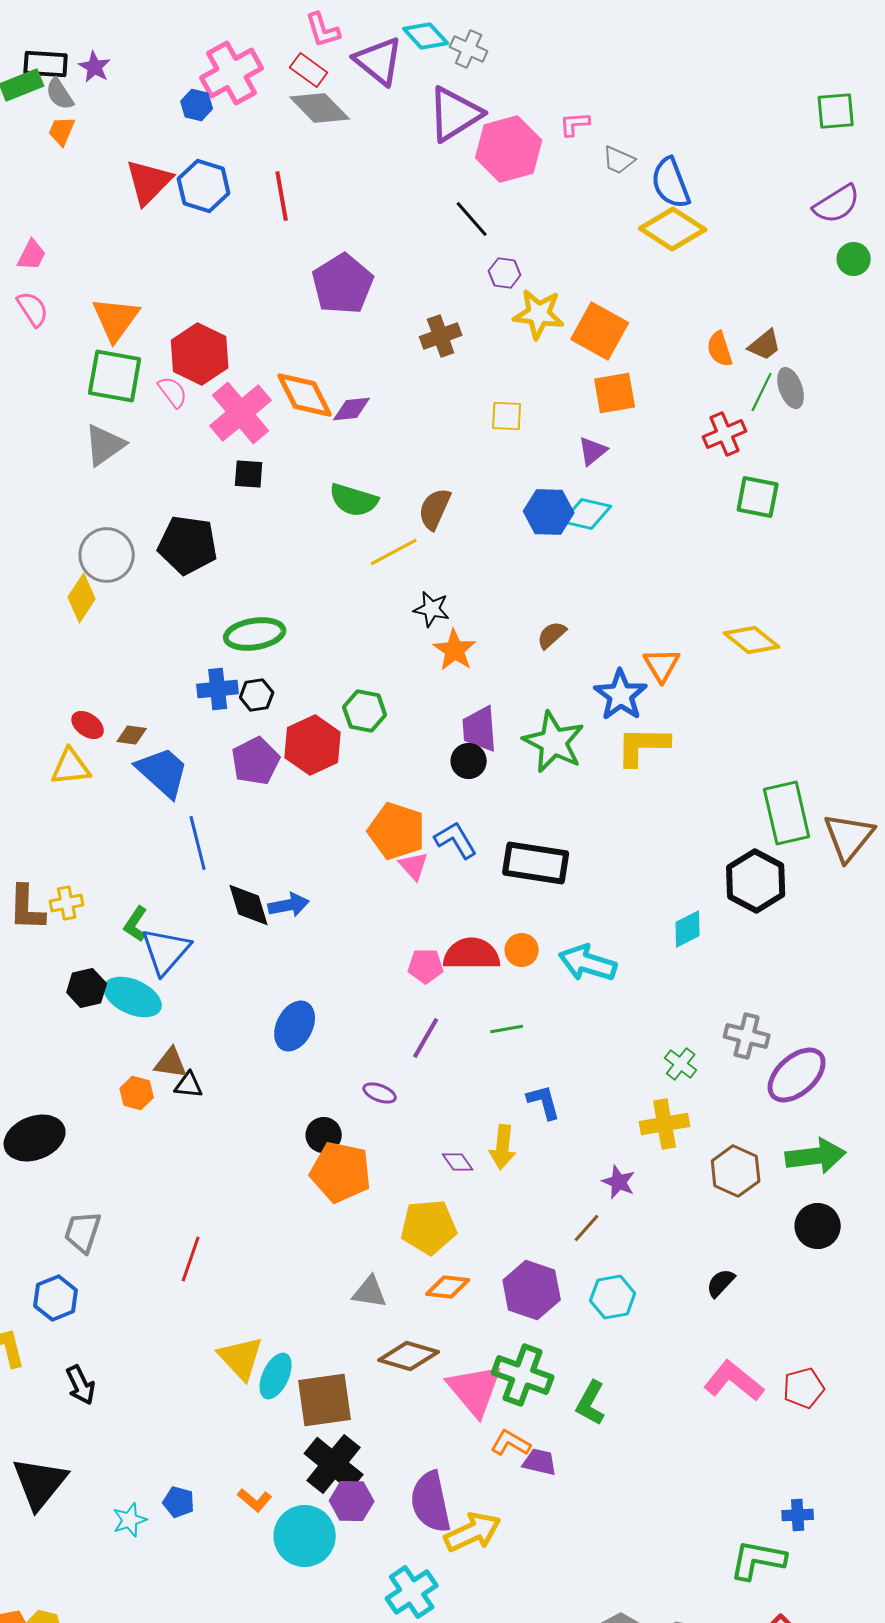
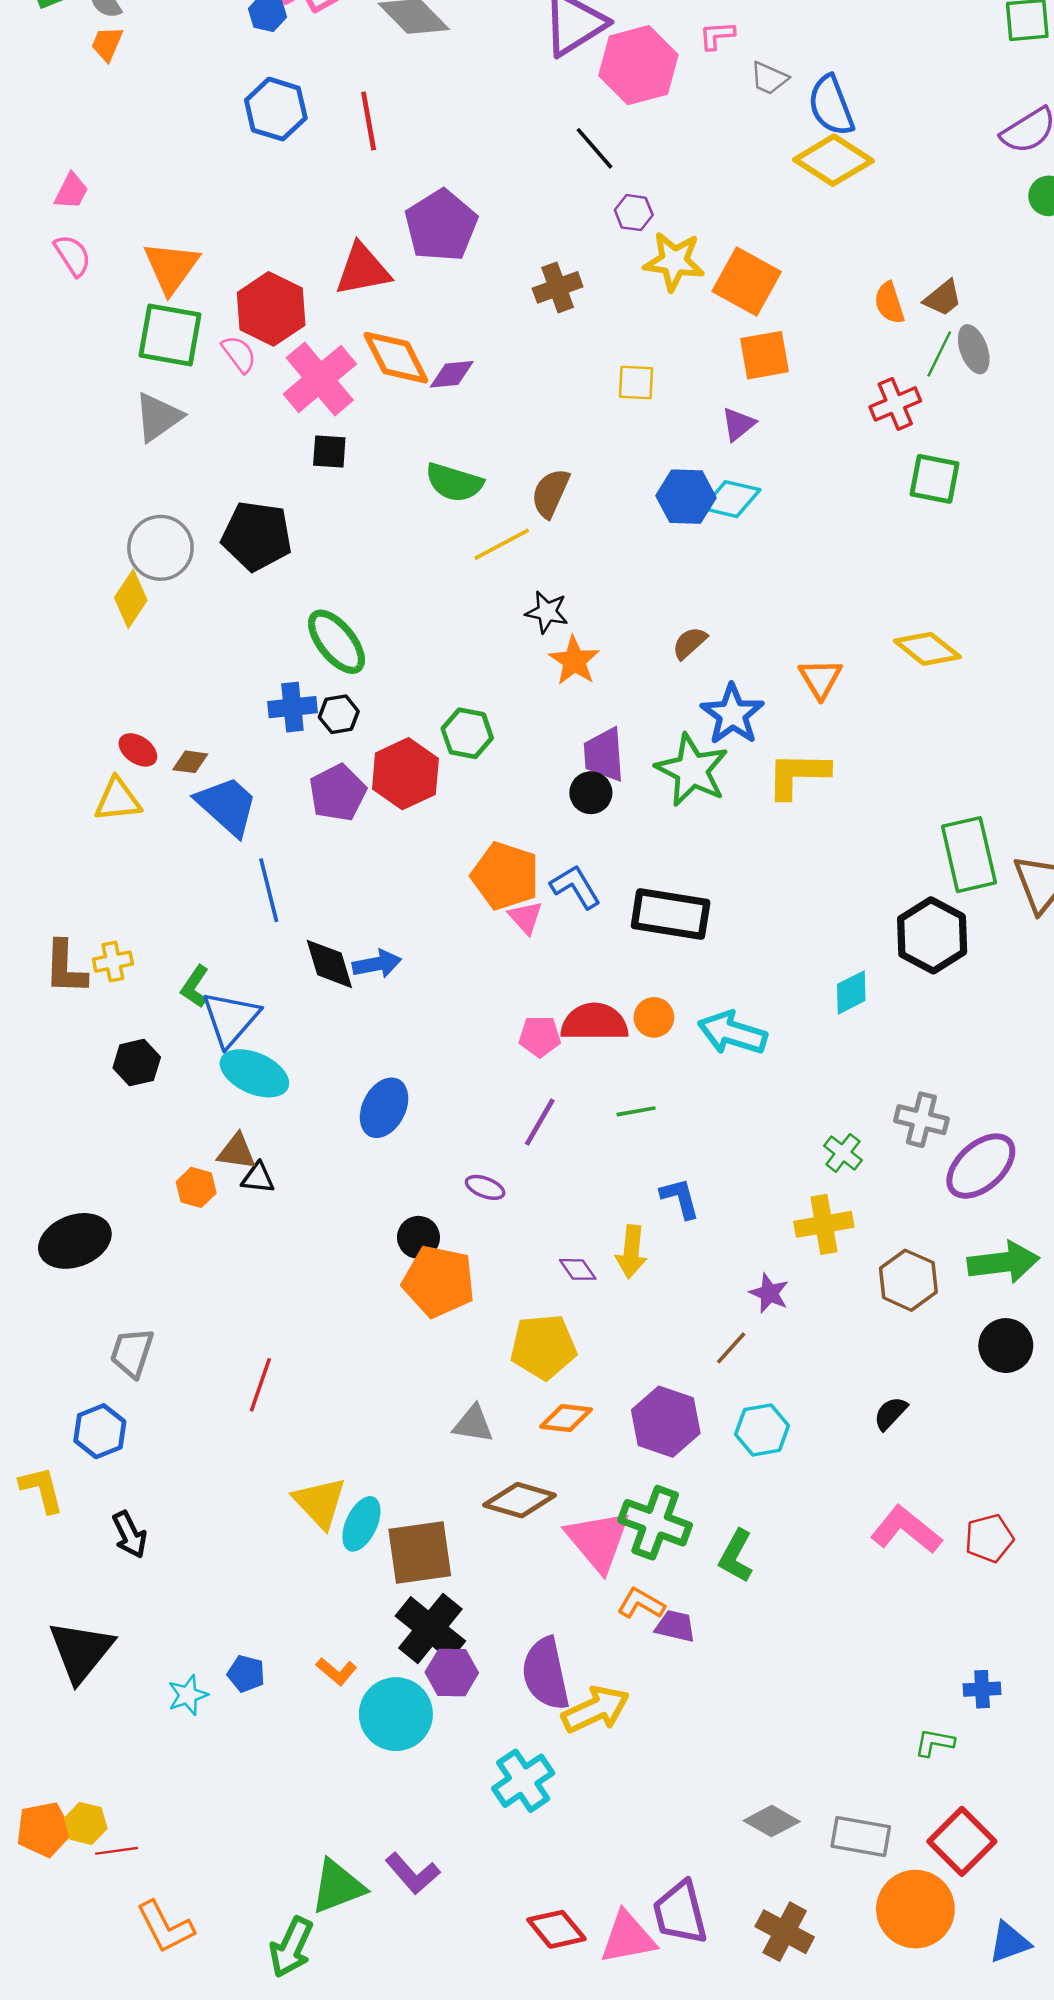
red triangle: (149, 182) -> (363, 270), moved, turned 34
green ellipse: (255, 634) -> (336, 642), turned 60
blue star: (621, 695) -> (732, 714), moved
cyan ellipse: (133, 997) -> (254, 1073), moved
green L-shape: (758, 1560) -> (934, 1743), size x0.6

